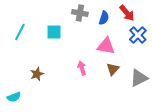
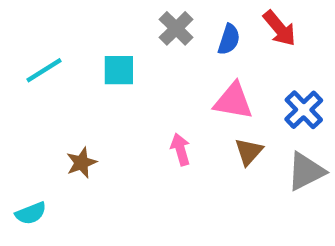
gray cross: (80, 13) -> (176, 28), turned 35
cyan line: (20, 32) -> (44, 70), turned 30
blue cross: (138, 35) -> (304, 110), moved

